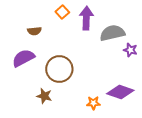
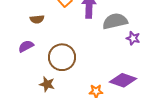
purple semicircle: (23, 58) -> (26, 46), size x0.7

